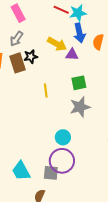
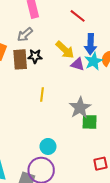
cyan star: (78, 13) -> (94, 61), moved, turned -30
green square: (79, 83) -> (90, 122), moved
gray star: (80, 107) -> (80, 108), moved, turned -30

